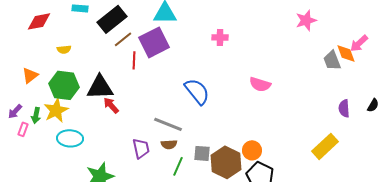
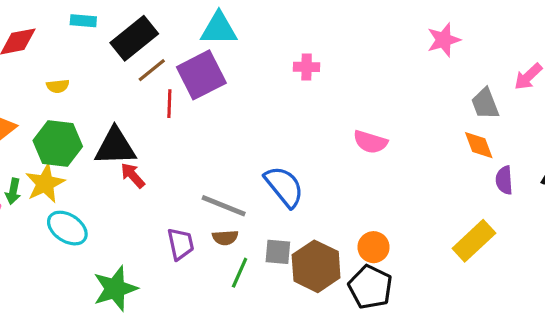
orange diamond: (346, 53) -> (479, 145), moved
blue semicircle: (197, 91) -> (284, 187), moved
cyan ellipse: (70, 138) -> (67, 228), turned 30
orange circle: (252, 150) -> (374, 247), moved

